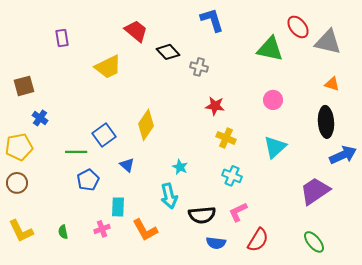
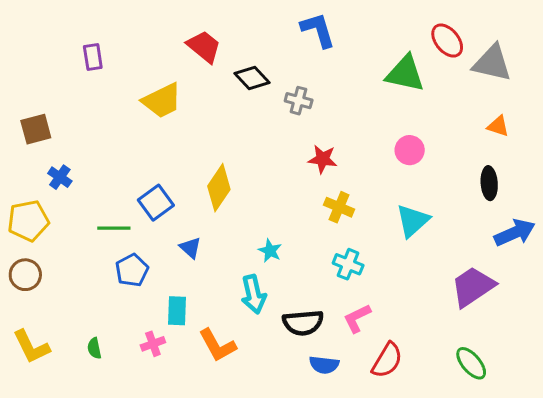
black ellipse: (326, 122) -> (489, 183), size x0.7

